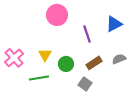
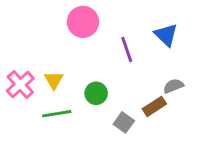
blue triangle: (114, 24) -> (166, 35), turned -48
yellow triangle: (45, 55) -> (54, 80), moved
brown rectangle: (94, 63) -> (154, 106), moved

